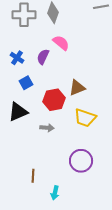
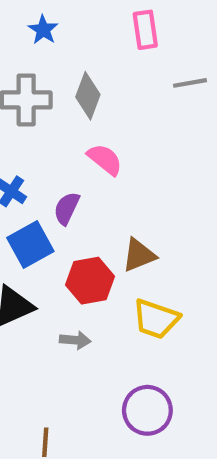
purple semicircle: (43, 57) -> (67, 208), moved
blue square: (26, 83) -> (30, 245), size x1.5

